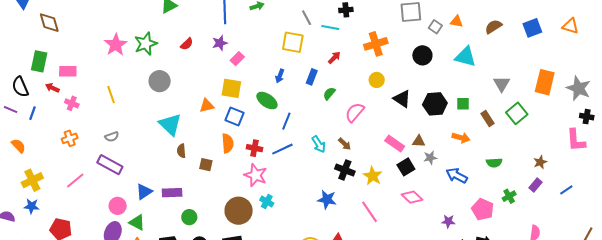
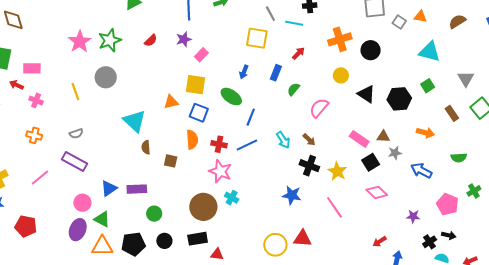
black circle: (422, 55) -> (371, 50), moved
gray circle: (160, 81) -> (106, 77), moved
green square: (463, 104) -> (428, 86), moved, turned -32
orange cross: (70, 138) -> (34, 135), turned 35

